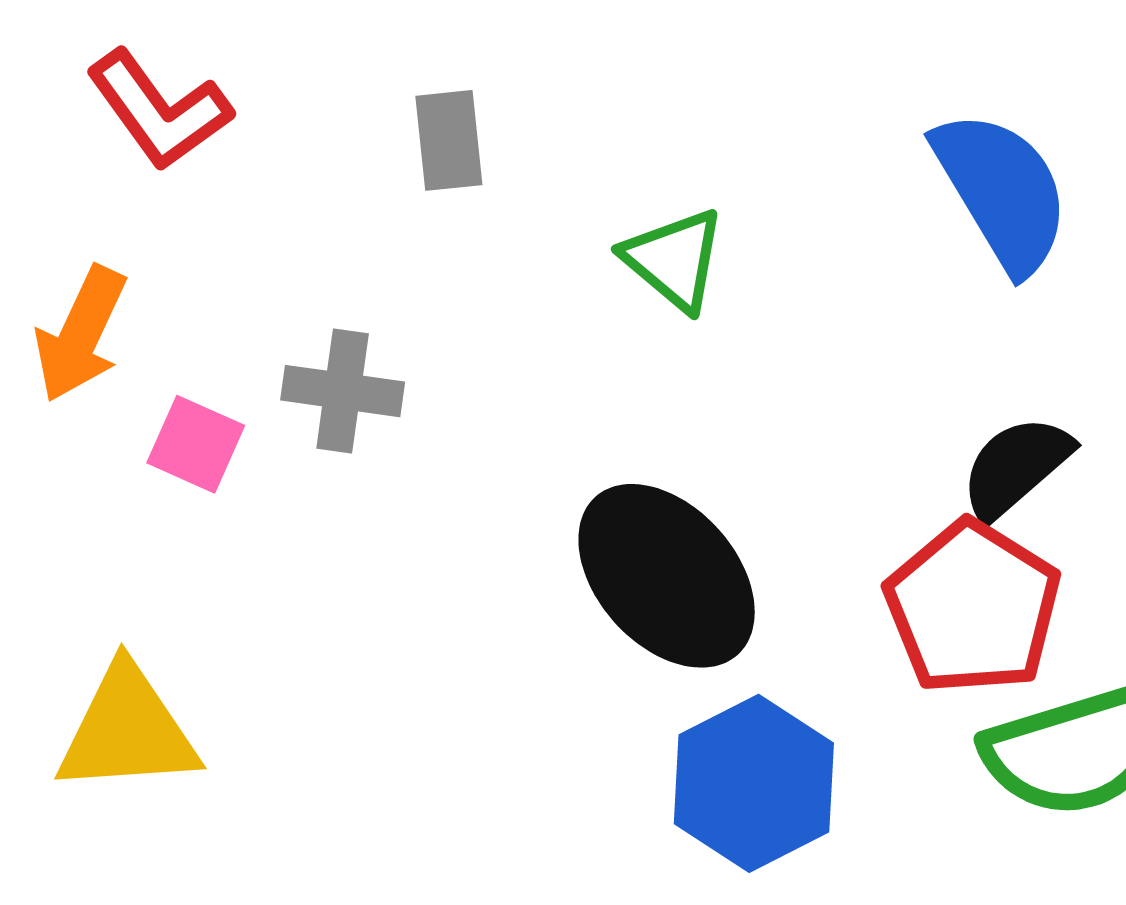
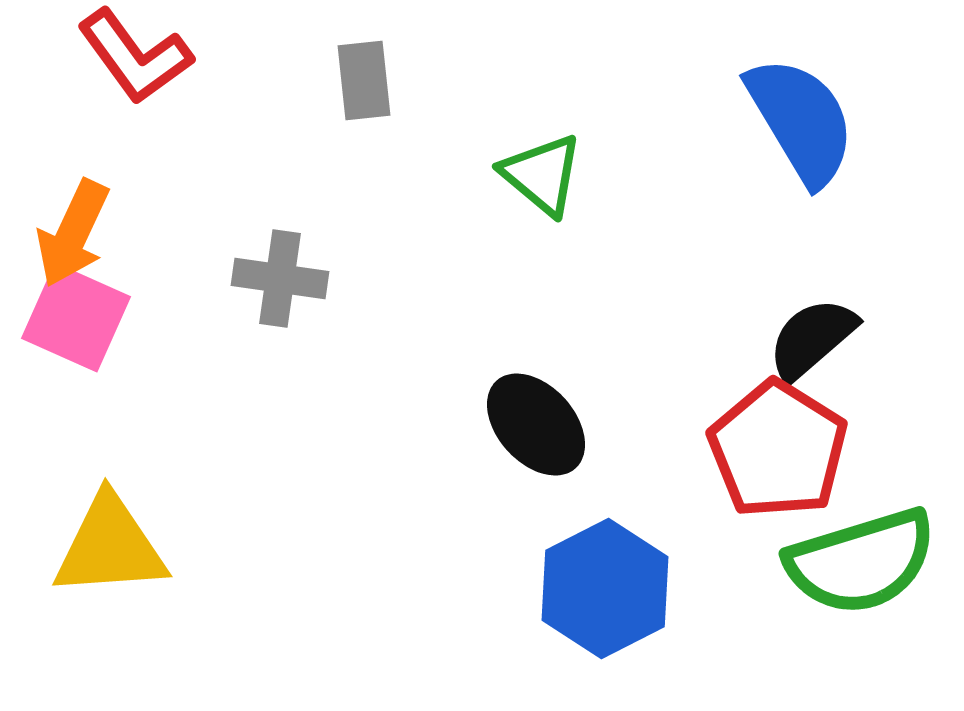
pink square: (196, 444) -> (76, 318), moved, size x1.4
black ellipse: (667, 576) -> (536, 425), size x0.7

